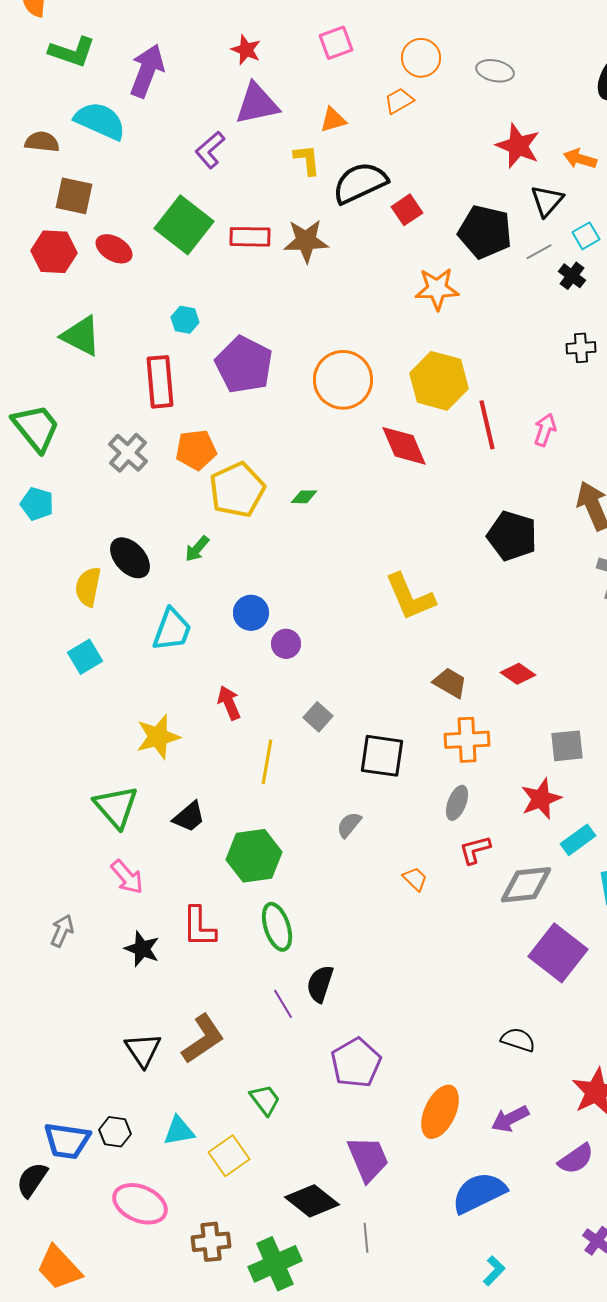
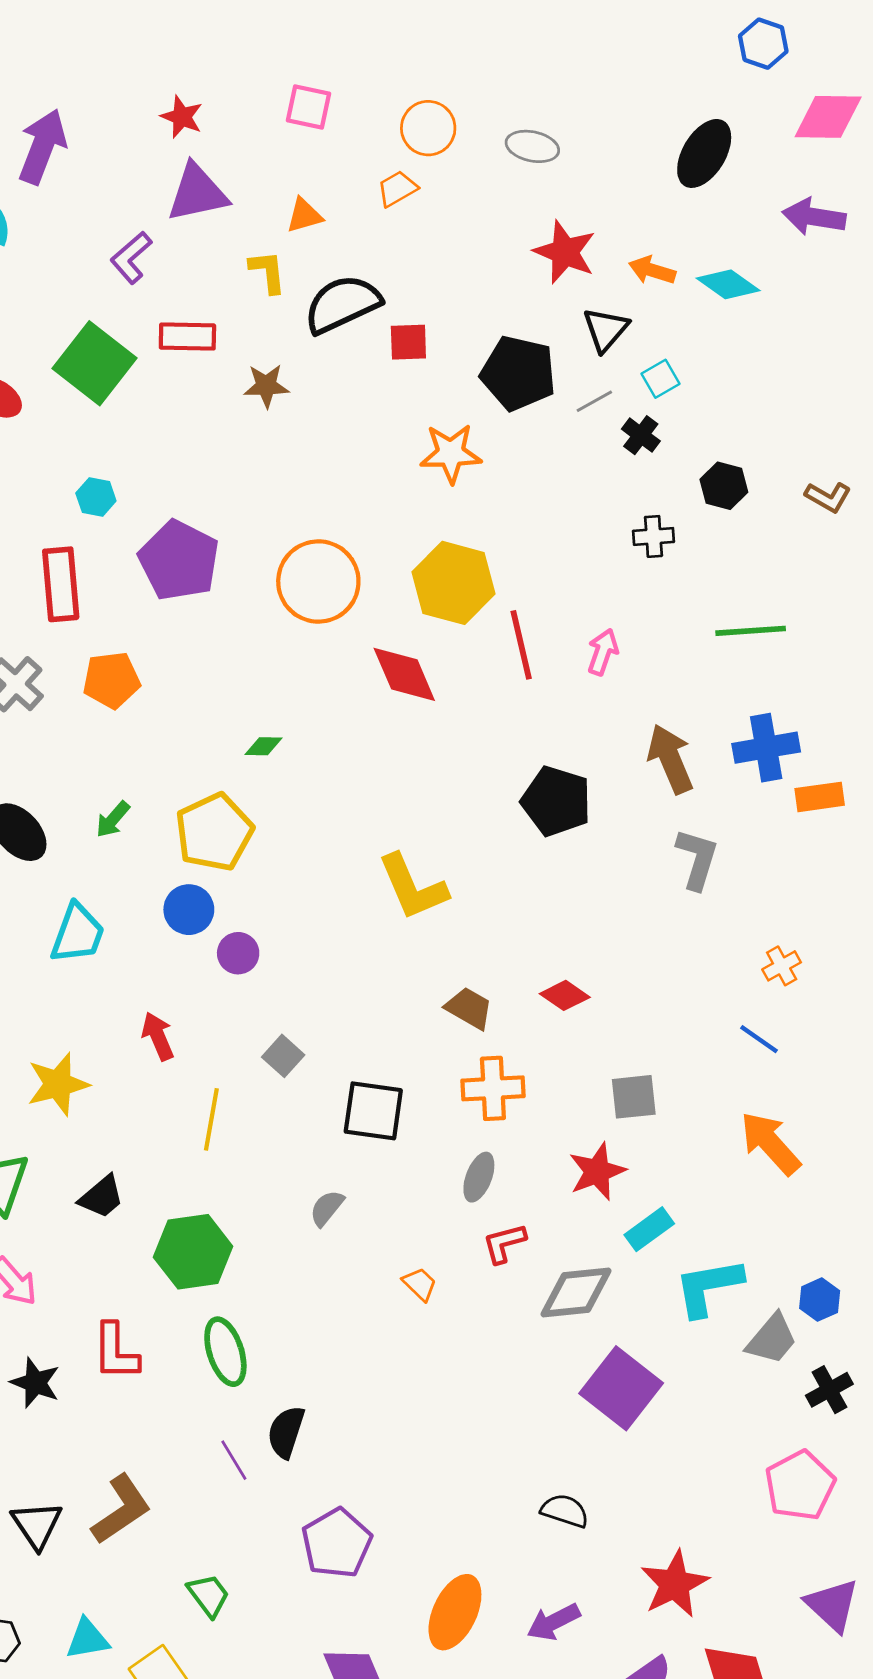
pink square: (336, 43) -> (309, 107), turned 32
red square: (407, 210) -> (408, 342), turned 32
red rectangle: (250, 237) -> (187, 337), moved
brown star: (306, 241) -> (266, 386), size x0.7
yellow pentagon: (237, 490) -> (214, 832), moved

